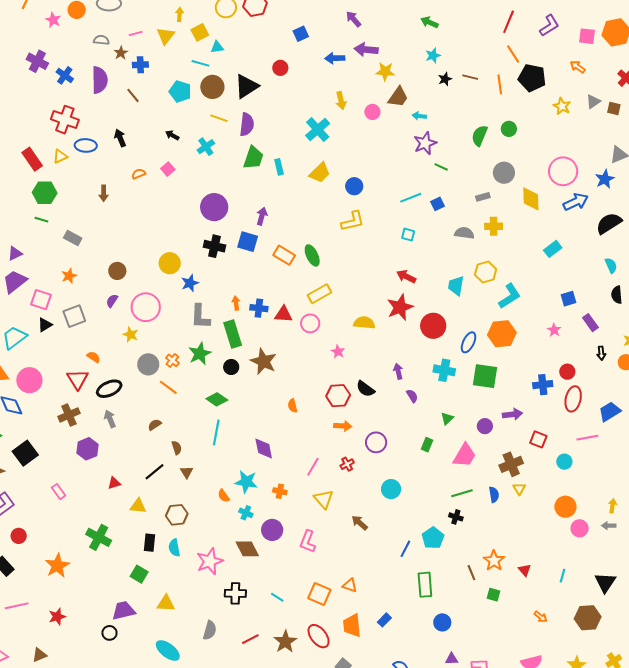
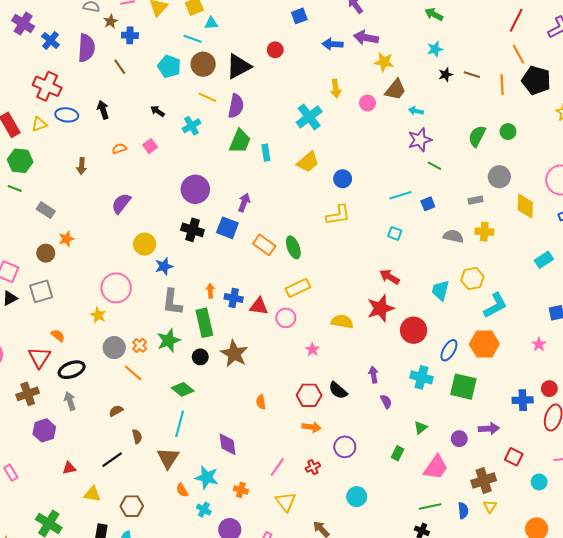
brown circle: (117, 271) -> (46, 253), moved
orange star: (69, 276) -> (66, 239), moved
purple semicircle: (112, 301) -> (121, 203), moved, size x1.5
brown triangle: (187, 472) -> (168, 458), moved, size x1.6

